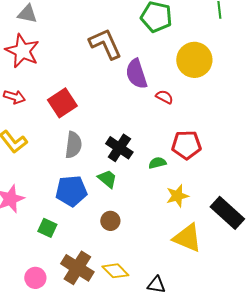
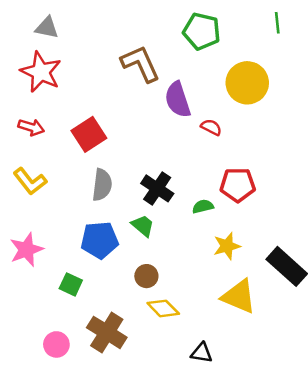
yellow diamond: (115, 271) -> (163, 308), moved

